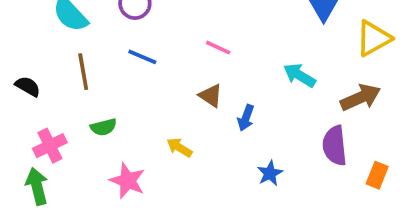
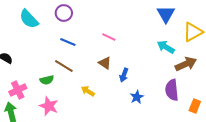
brown line: (83, 72) -> (64, 66), moved, turned -48
cyan arrow: (299, 75) -> (166, 47), moved
blue star: (270, 173) -> (137, 97), moved
pink star: (128, 181) -> (49, 106), moved

